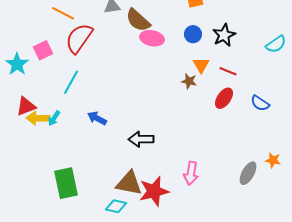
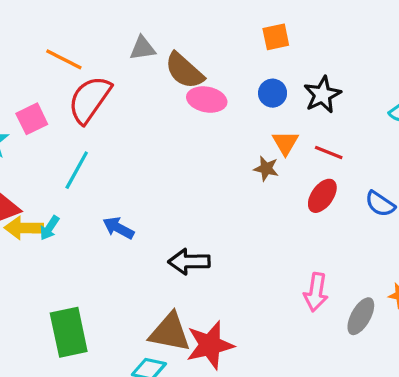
pink arrow: (191, 173) -> (316, 292), moved

